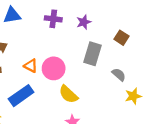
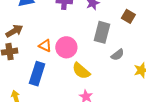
gray semicircle: (119, 75) -> (118, 55), moved, turned 104
blue rectangle: (21, 96) -> (37, 74), turned -35

